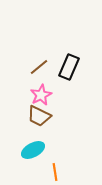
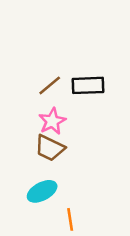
black rectangle: (69, 67) -> (88, 85), turned 65

